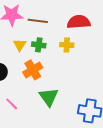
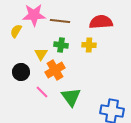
yellow triangle: (20, 45) -> (41, 54), moved
pink line: (12, 104) -> (42, 92), moved

